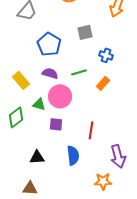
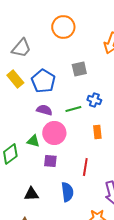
blue cross: (106, 55) -> (94, 100), moved
yellow rectangle: (21, 80) -> (15, 79), moved
orange rectangle: (103, 83) -> (97, 132), moved, turned -48

